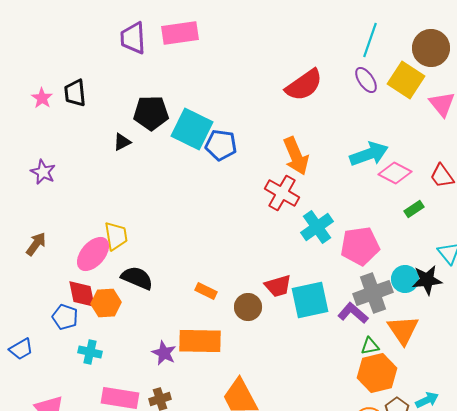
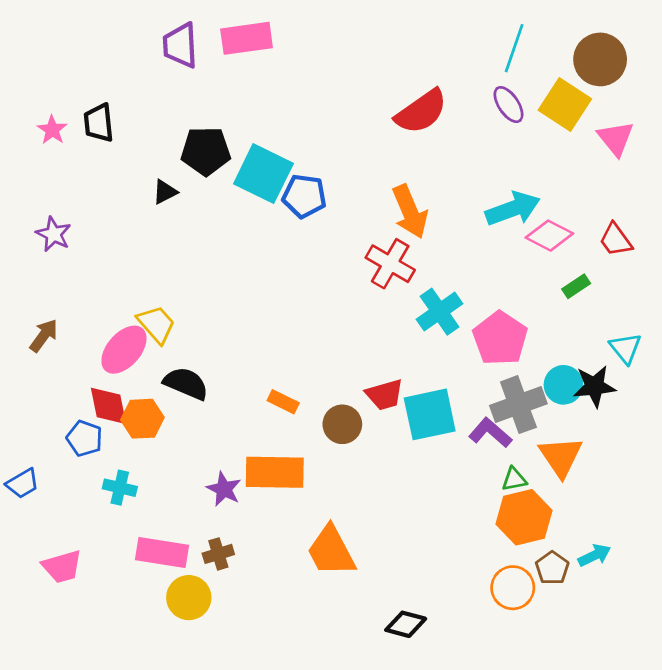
yellow trapezoid: (116, 236) -> (156, 324), turned -32
pink pentagon: (360, 246) -> (500, 338), turned -30

